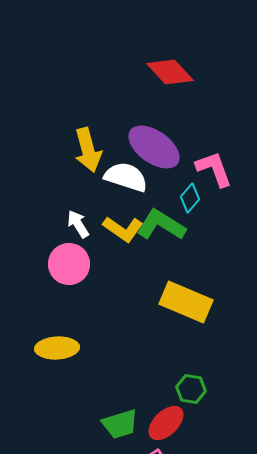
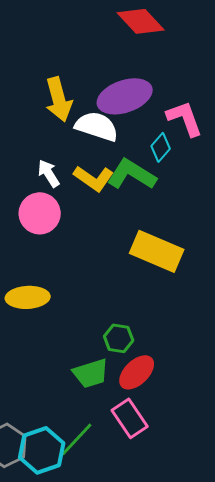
purple ellipse: (154, 147) -> (125, 96), turned -54
green hexagon: (191, 389) -> (119, 338), moved

